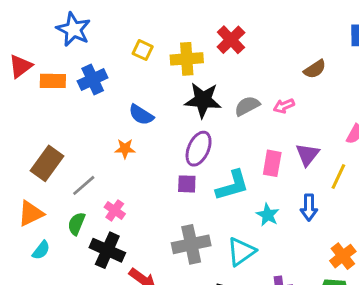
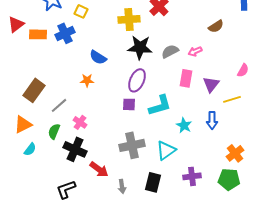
yellow square: (143, 50) -> (81, 11), moved
pink rectangle: (272, 163) -> (186, 78), moved
yellow line: (338, 177) -> (232, 99), turned 48

